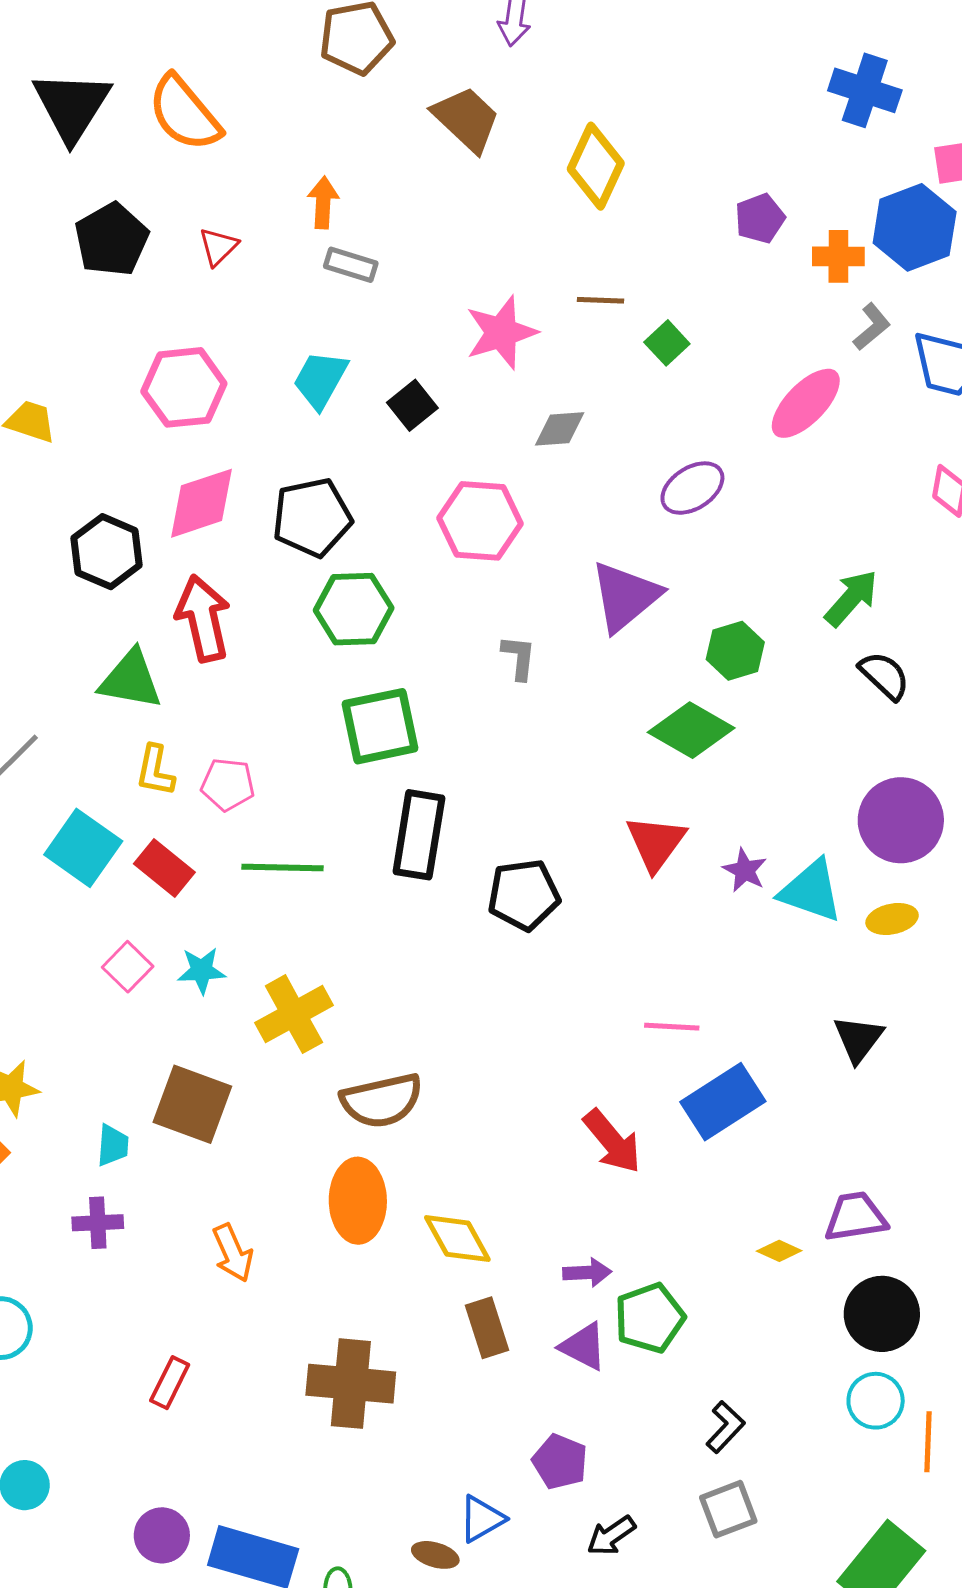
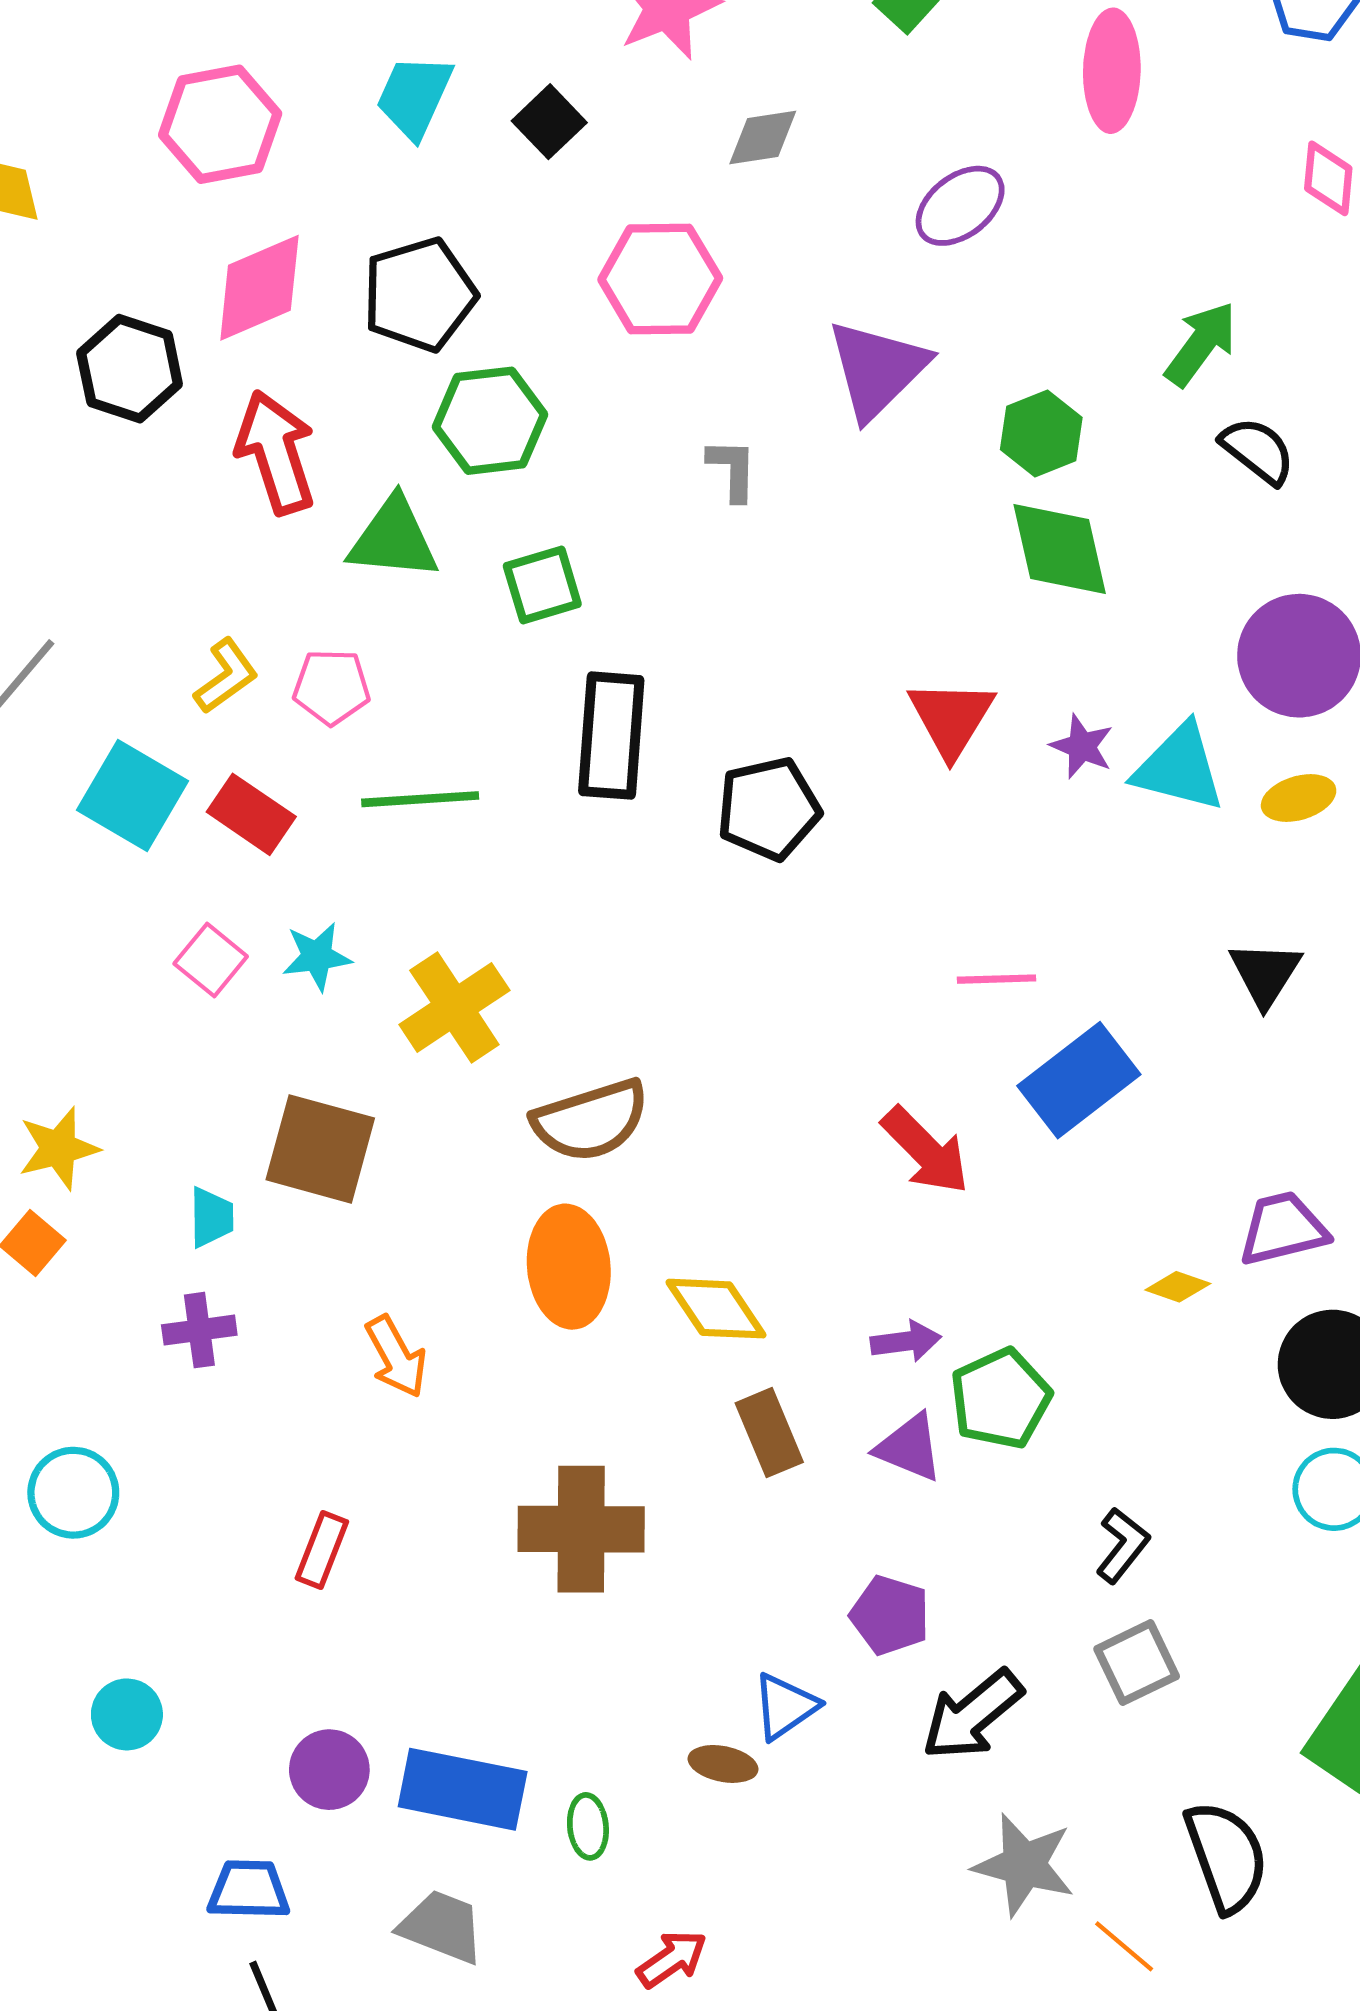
pink ellipse: (806, 403) -> (1112, 71), turned -38
green triangle: (131, 680) -> (394, 539), moved
green square: (380, 726) -> (542, 585), size x0.7
green diamond: (691, 730) -> (1060, 549), moved, turned 52
yellow L-shape: (155, 771) -> (226, 676), turned -132
black arrow: (611, 1536) -> (972, 1715), size x1.5

